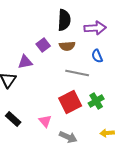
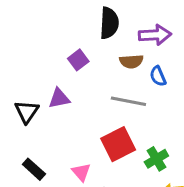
brown semicircle: (67, 46) -> (131, 61), moved
purple triangle: (25, 62) -> (59, 98), moved
green cross: (96, 101) -> (156, 159), moved

